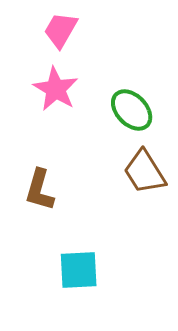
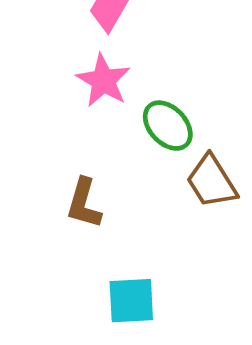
green ellipse: (132, 110) -> (168, 126), moved

